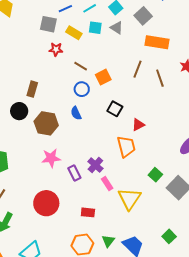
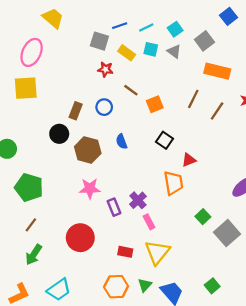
brown line: (160, 78) -> (217, 111), turned 48
blue circle: (82, 89) -> (104, 107), moved
yellow triangle: (129, 199) -> (157, 252), moved

